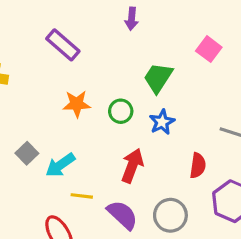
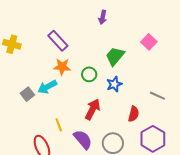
purple rectangle: (63, 45) -> (58, 41), moved
cyan arrow: (60, 165) -> (47, 87), moved
yellow line: (82, 196) -> (59, 125), turned 56

